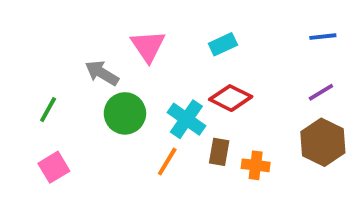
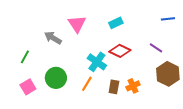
purple line: (321, 92) -> (156, 48), moved, turned 64
green circle: (125, 113) -> (56, 78), moved
brown rectangle: (219, 152) -> (114, 87), moved
orange cross: (256, 165) -> (133, 86), turned -32

